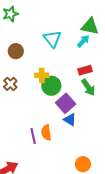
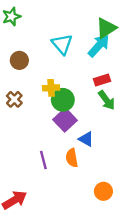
green triangle: (90, 26) -> (106, 28), turned -42
cyan arrow: (83, 41) -> (99, 46), size x1.5
purple square: (66, 103) -> (65, 120), moved
orange semicircle: (46, 133) -> (72, 158), moved

